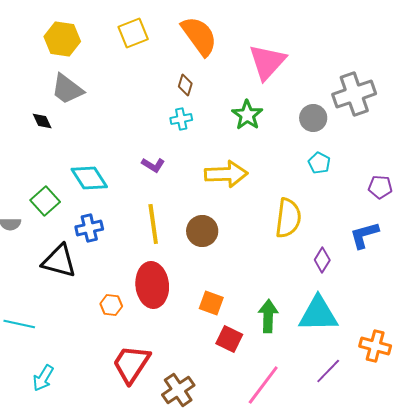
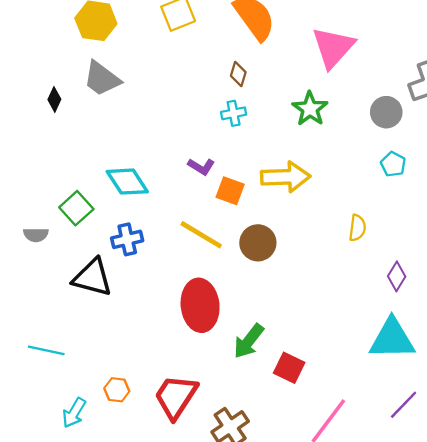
black diamond: (42, 121) -> (54, 99), moved, turned 50
yellow semicircle: (288, 218) -> (357, 228), size x0.6
yellow line: (153, 224) -> (201, 235), turned -51
orange square: (211, 303) -> (230, 191), moved
orange hexagon: (111, 305) -> (117, 390), moved
green arrow: (268, 316) -> (249, 341), moved, turned -144

